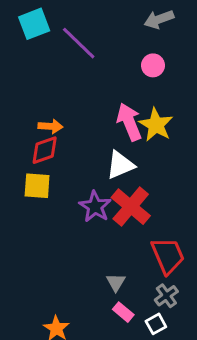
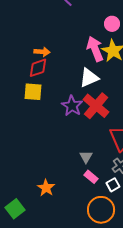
pink circle: (153, 65) -> (112, 24), moved

